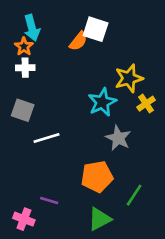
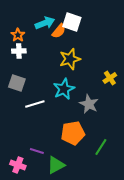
cyan arrow: (32, 28) -> (45, 23), moved, turned -96
yellow star: (129, 78) -> (70, 59), moved
cyan star: (102, 102) -> (64, 89), moved
green triangle: (100, 219) -> (56, 165), moved

